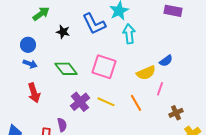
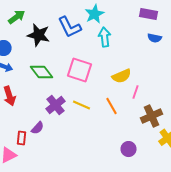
black star: (63, 32) -> (39, 35), size x1.6
blue semicircle: (166, 61) -> (155, 38), moved, turned 48
brown cross: (176, 113) -> (152, 116), size x1.5
purple semicircle: (62, 125) -> (38, 128), turned 56

